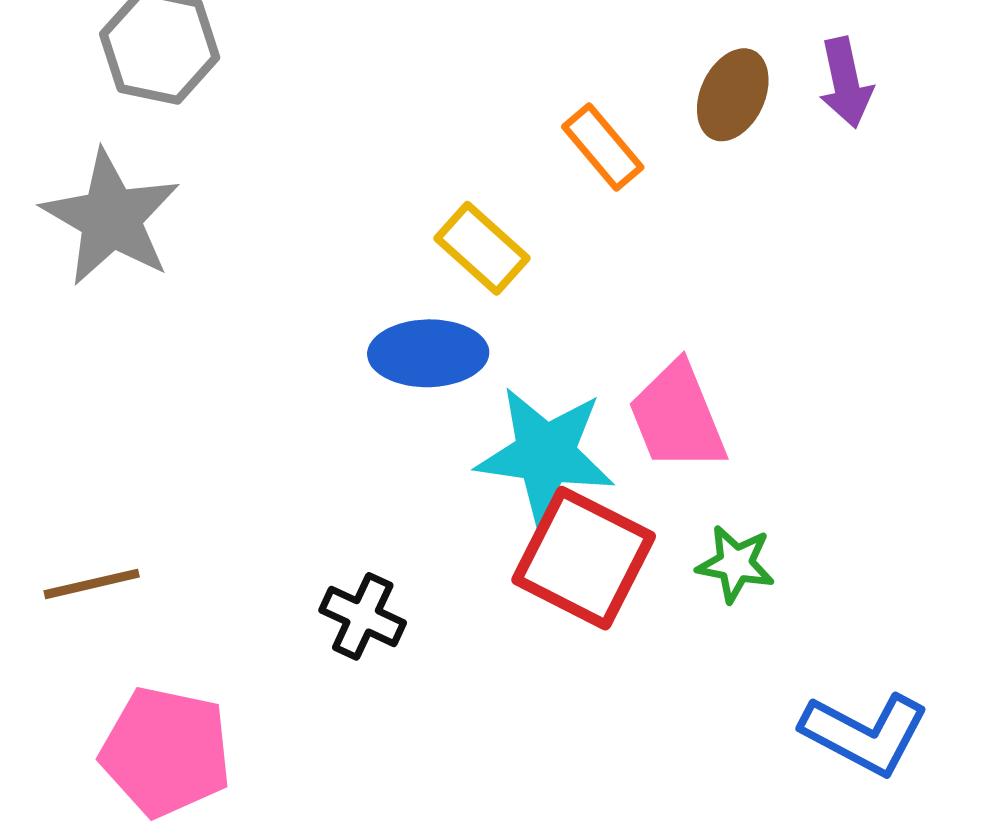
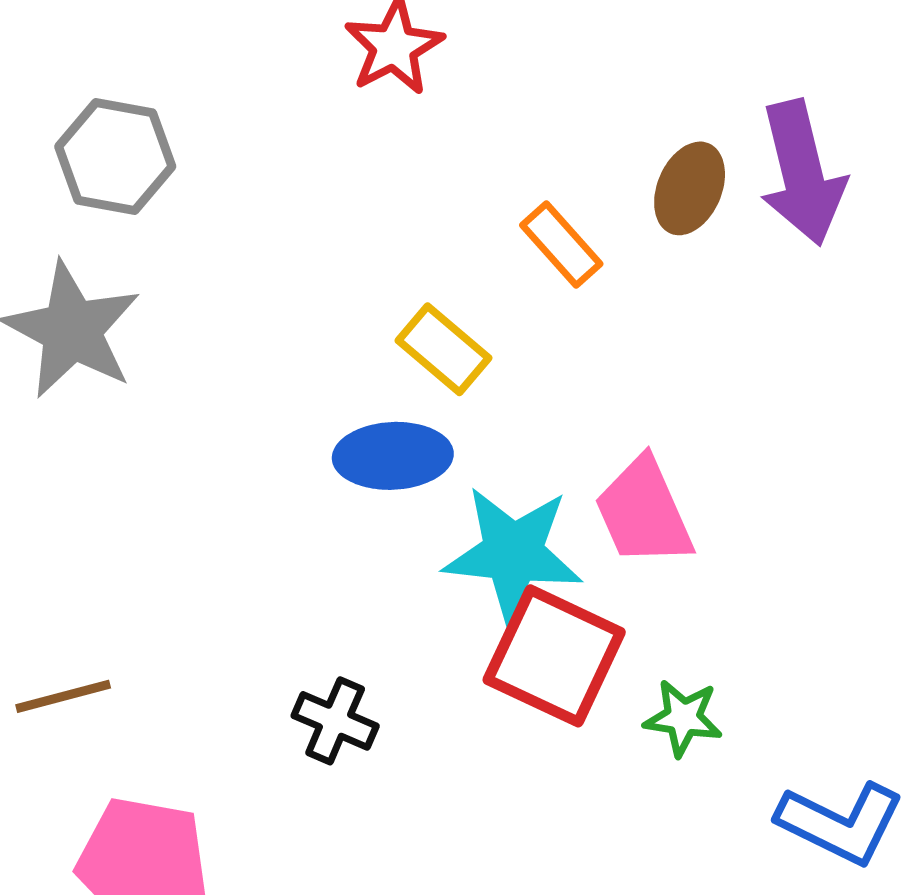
purple arrow: (846, 83) -> (802, 173), size x1.6
green star: (736, 564) -> (683, 718), moved

